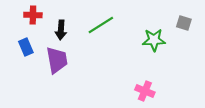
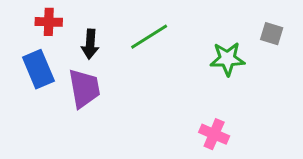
blue rectangle: (26, 47) -> (38, 69), size x1.4

